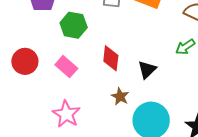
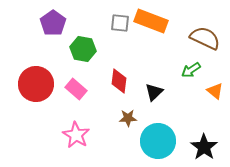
red circle: (25, 61) -> (36, 84), size x1.4
brown star: (120, 97) -> (128, 118), turned -30

